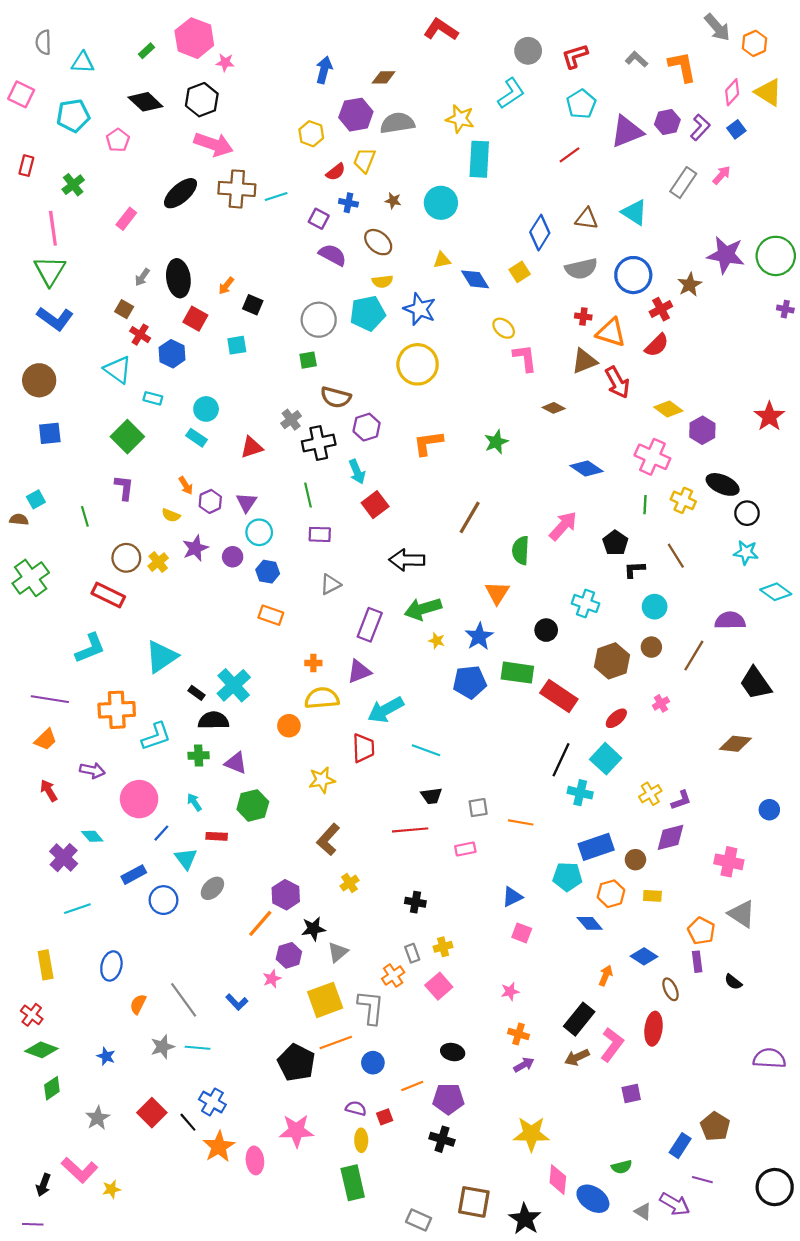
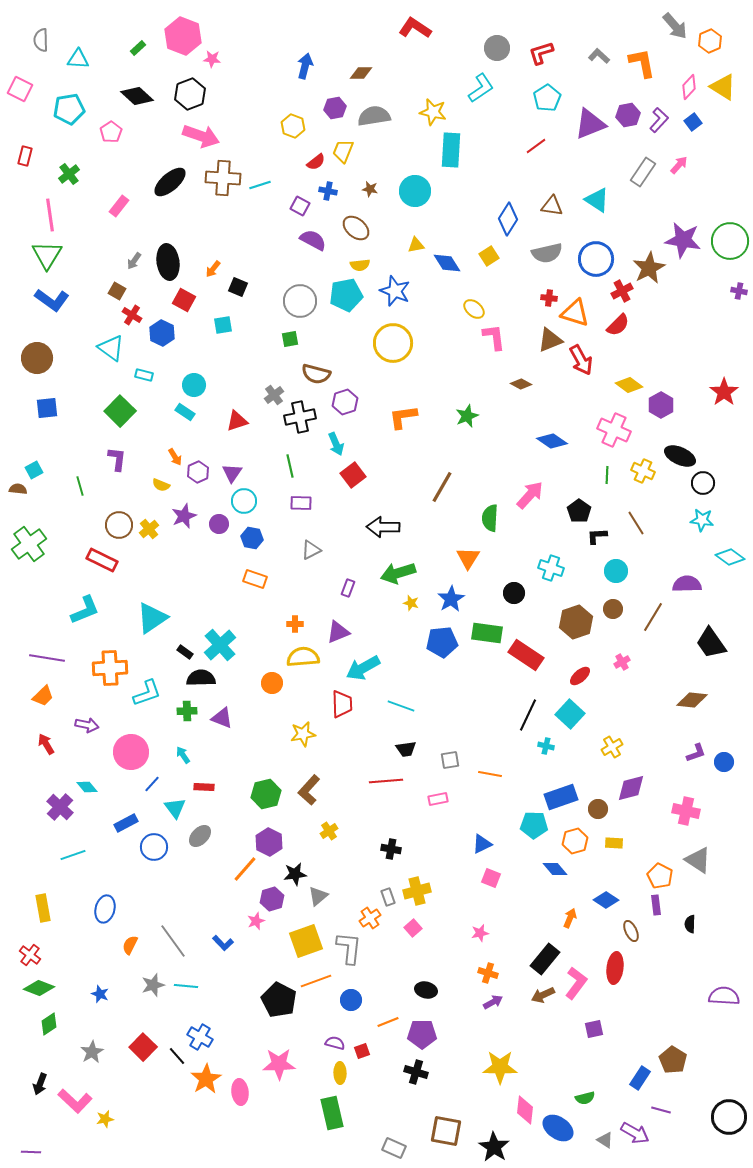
purple hexagon: (356, 115) -> (335, 108), size x0.7
brown star: (690, 285) -> (649, 268), size x1.4
purple rectangle: (370, 625) -> (348, 588), size x0.6
cyan cross: (580, 793) -> (546, 746), size x0.7
purple L-shape: (681, 800) -> (696, 753), moved
green hexagon: (253, 805) -> (266, 794), moved
yellow cross: (443, 947) -> (417, 891), size x1.5
black semicircle: (733, 982) -> (690, 924), turned 54
pink square: (439, 986) -> (413, 928), size x0.7
black arrow: (43, 1185) -> (40, 1084), moved

